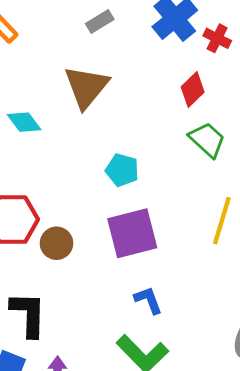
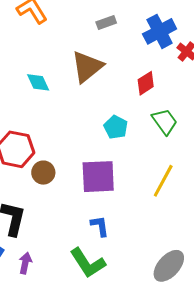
red diamond: (193, 89) -> (146, 83), moved
cyan pentagon: (122, 170) -> (116, 127), moved

